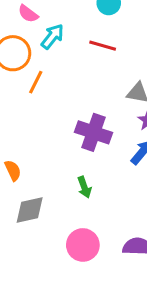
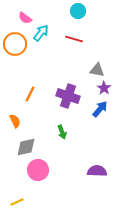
orange line: (36, 82) -> (30, 94), moved
pink circle: (83, 245) -> (38, 170), moved

